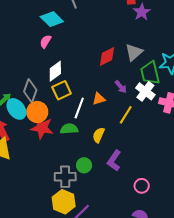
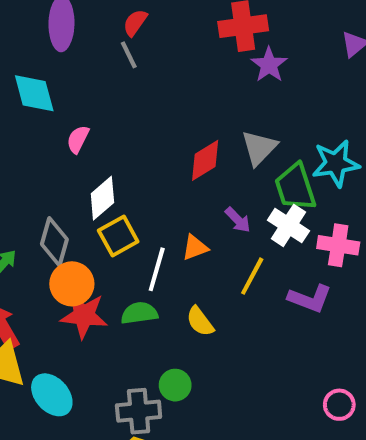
cyan diamond: (52, 19) -> (34, 93), moved, turned 35
cyan ellipse: (16, 109) -> (52, 395), moved
yellow semicircle: (99, 135) -> (200, 321), turned -56
purple L-shape: (114, 161) -> (310, 298), moved, turned -100
pink circle: (142, 186) -> (339, 405), moved

